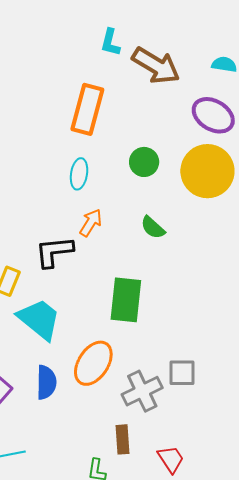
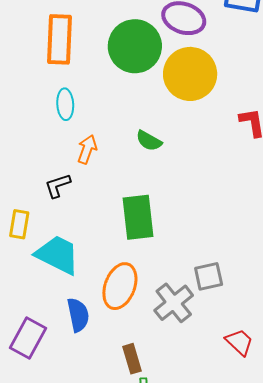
green circle: (144, 162) -> (135, 46), moved, size x1.8
black L-shape: (54, 252) -> (58, 186), size x0.7
brown rectangle: (123, 439) -> (132, 359), moved
red trapezoid: (171, 459) -> (239, 342), moved

